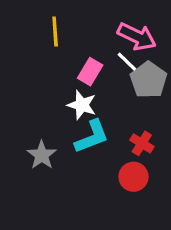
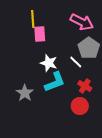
white line: (127, 62) -> (76, 62), moved
pink rectangle: (90, 72) -> (40, 34), moved, turned -35

